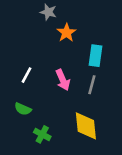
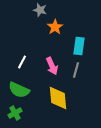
green semicircle: (23, 109) -> (19, 90), size x1.5
yellow diamond: (86, 126) -> (58, 98), moved
green cross: (42, 134) -> (15, 113), moved, turned 32

